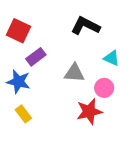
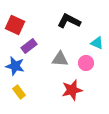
cyan triangle: (112, 58) -> (97, 43), moved
pink circle: (104, 88) -> (86, 63), moved

